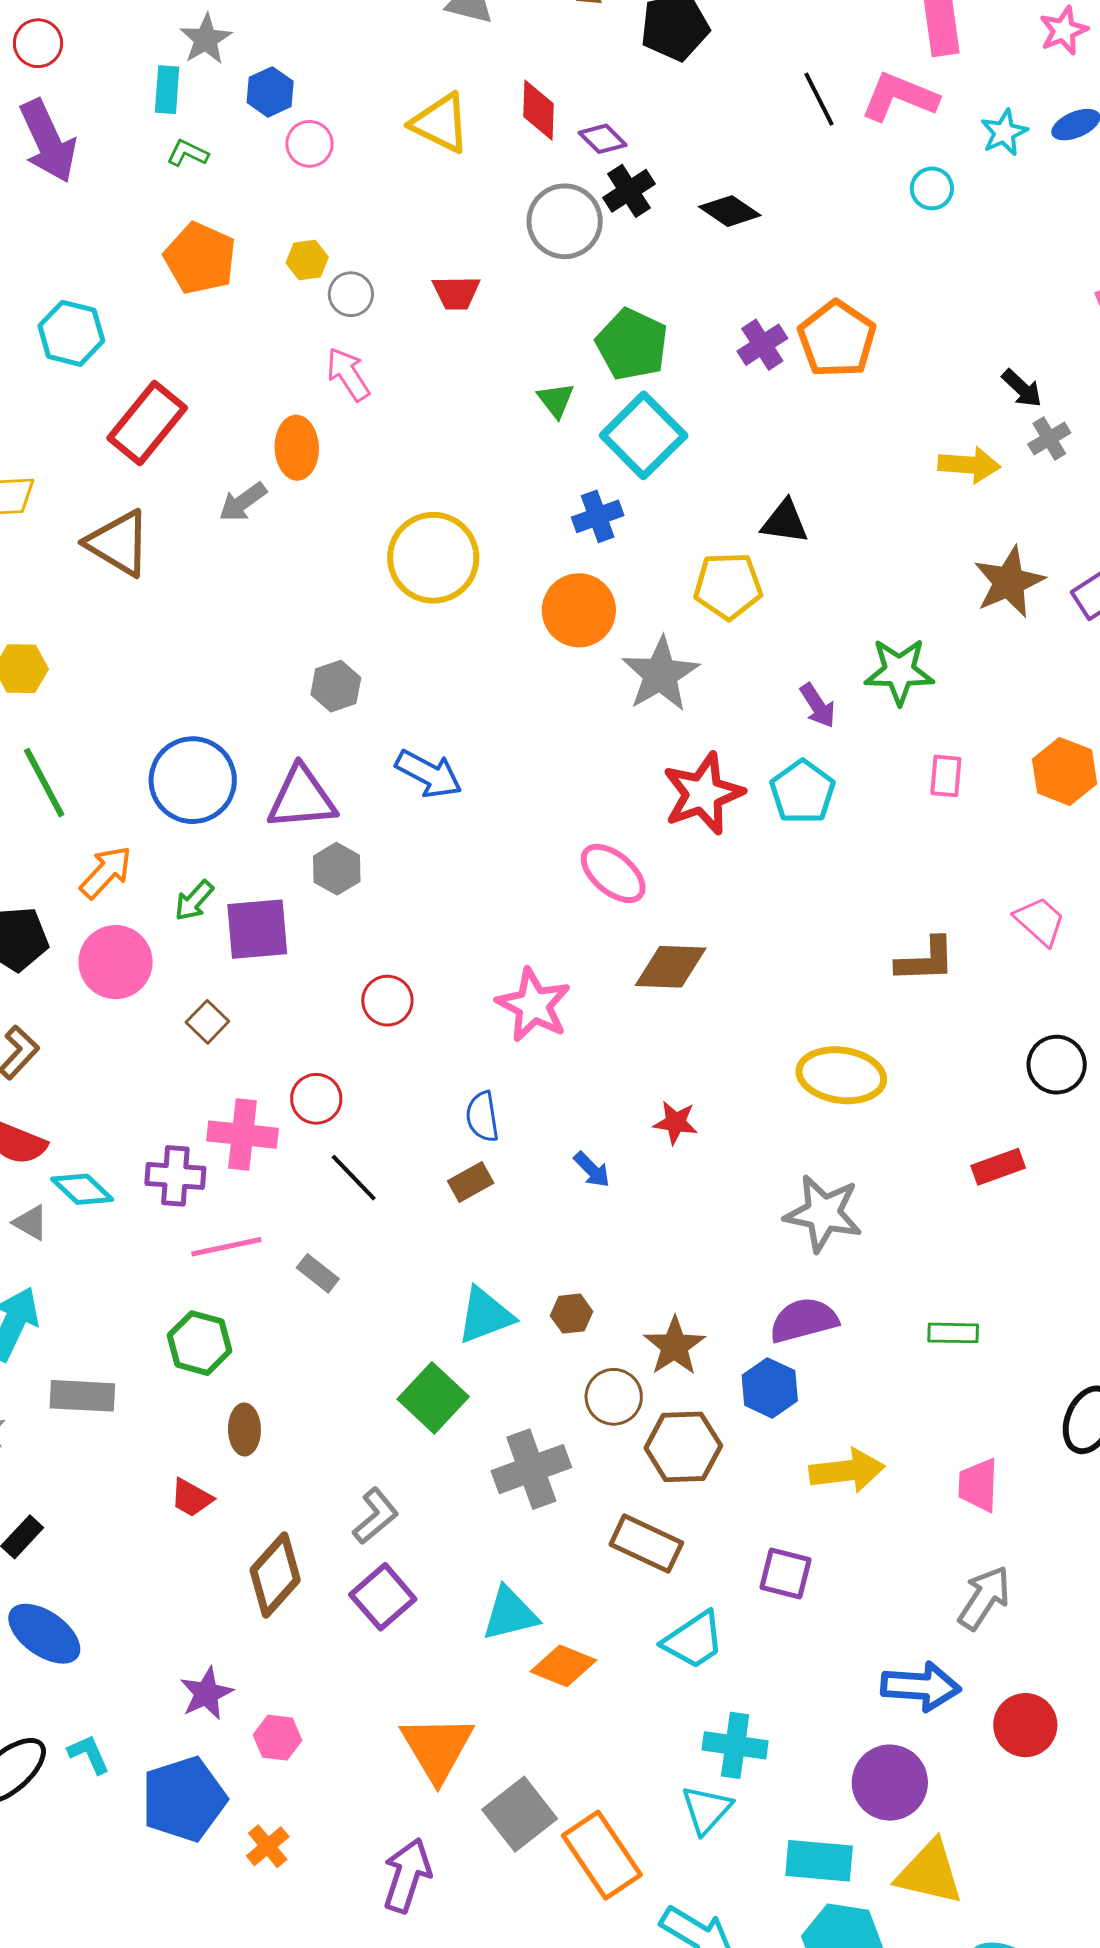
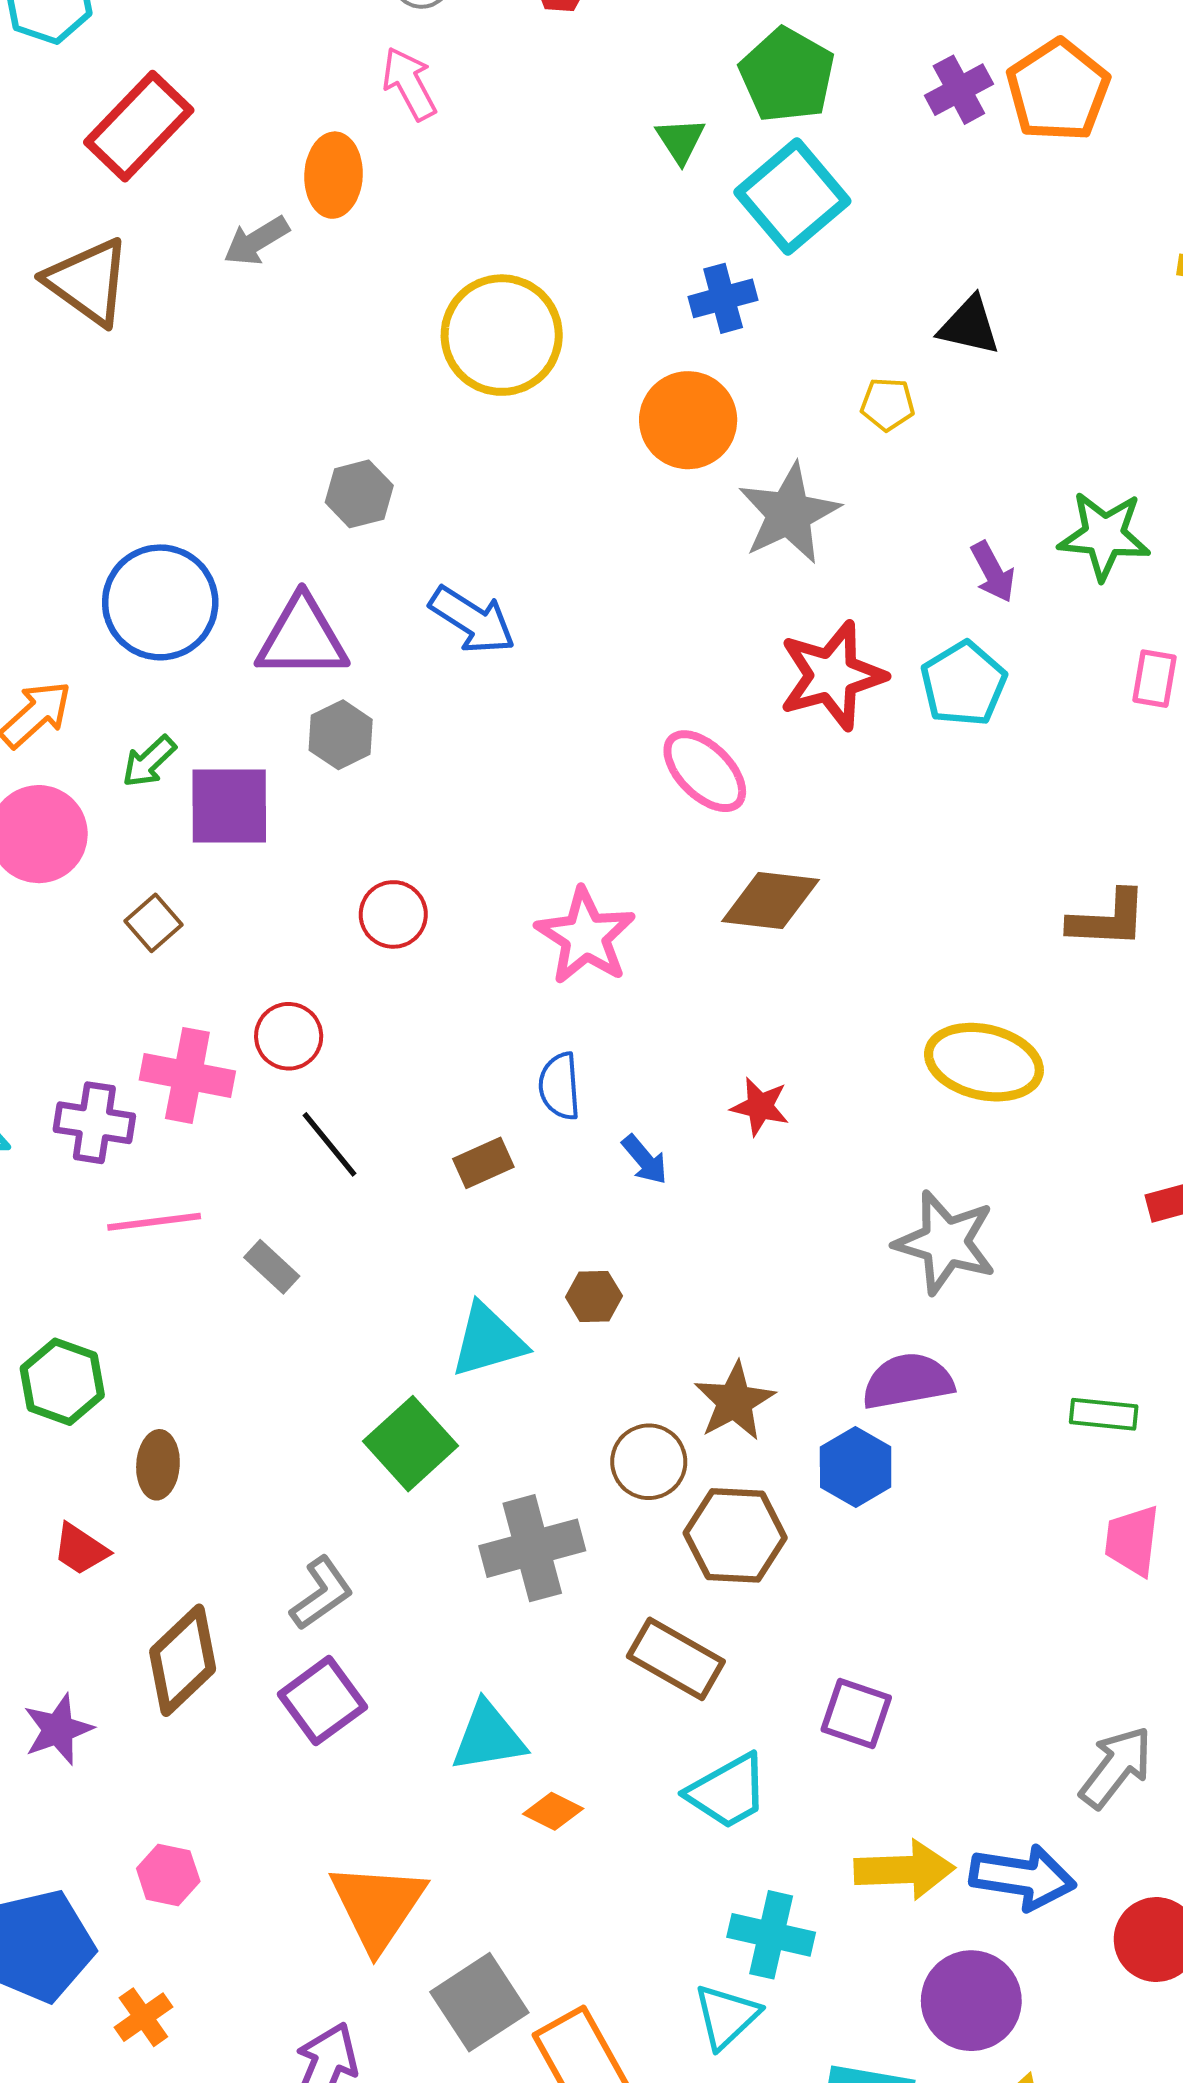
yellow pentagon: (728, 586) -> (888, 404), size x0.6
blue semicircle: (482, 1117) -> (560, 1086), moved
brown hexagon: (572, 1314) -> (594, 1297), moved
green hexagon: (199, 1343) -> (62, 1382), moved
yellow arrow: (847, 1471) -> (904, 1870), moved
pink trapezoid: (978, 1485) -> (1132, 1541), moved
orange diamond: (563, 1666) -> (553, 1811), size x0.7
purple star: (206, 1693) -> (58, 1729), moved

